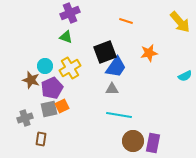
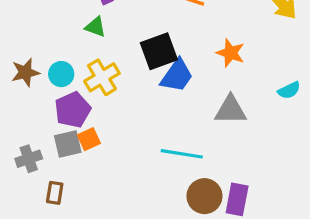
orange star: (149, 53) -> (231, 53), turned 30
brown star: (31, 80) -> (25, 72), moved, turned -30
gray triangle: (112, 89) -> (231, 110), moved, size x1.5

